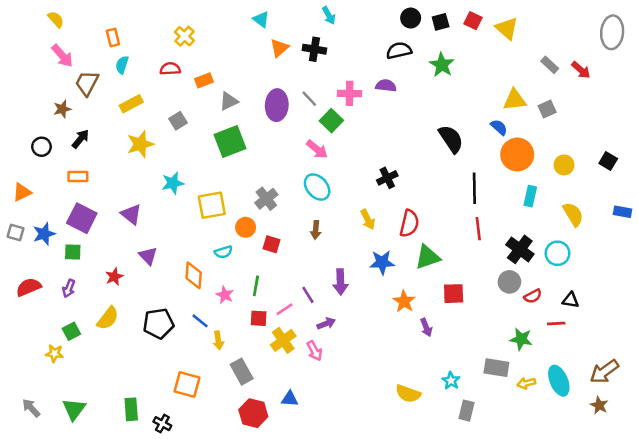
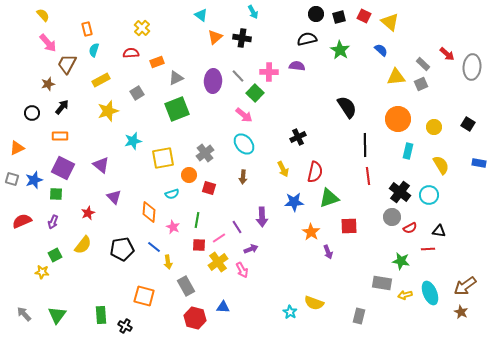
gray ellipse: (612, 32) -> (472, 67), moved
gray rectangle: (550, 65) -> (423, 64), moved
blue semicircle: (499, 127) -> (381, 50), moved
cyan star: (451, 381) -> (290, 312), moved

